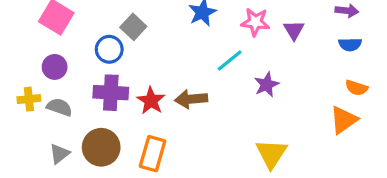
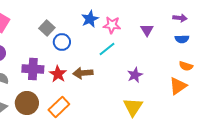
pink star: (255, 22) -> (112, 25), moved
blue circle: (109, 49) -> (62, 42), moved
purple star: (267, 85) -> (135, 75), moved
orange rectangle: (153, 154) -> (59, 107), turned 30

